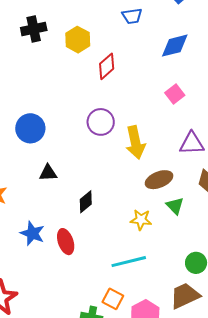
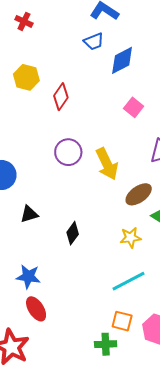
blue trapezoid: (132, 16) -> (94, 41), moved
red ellipse: (66, 242) -> (36, 309), moved

